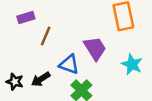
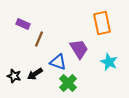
purple rectangle: (26, 17) -> (23, 24), turned 40

